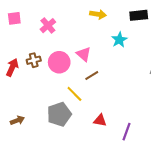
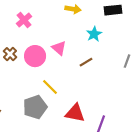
brown cross: (34, 60) -> (10, 54), turned -32
brown line: (92, 75) -> (86, 62), moved
red triangle: (100, 120) -> (75, 113), size x1.5

